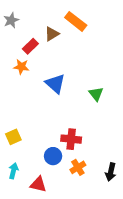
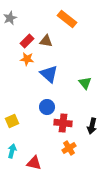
brown triangle: (52, 34) -> (46, 41), moved, turned 40
orange star: (21, 67) -> (27, 59), moved
blue circle: (53, 156) -> (47, 107), moved
black arrow: (111, 172) -> (92, 126), moved

